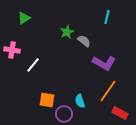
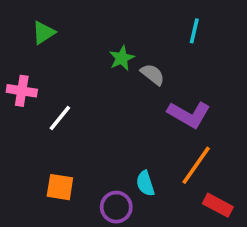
orange square: (47, 100) -> (60, 187), moved

